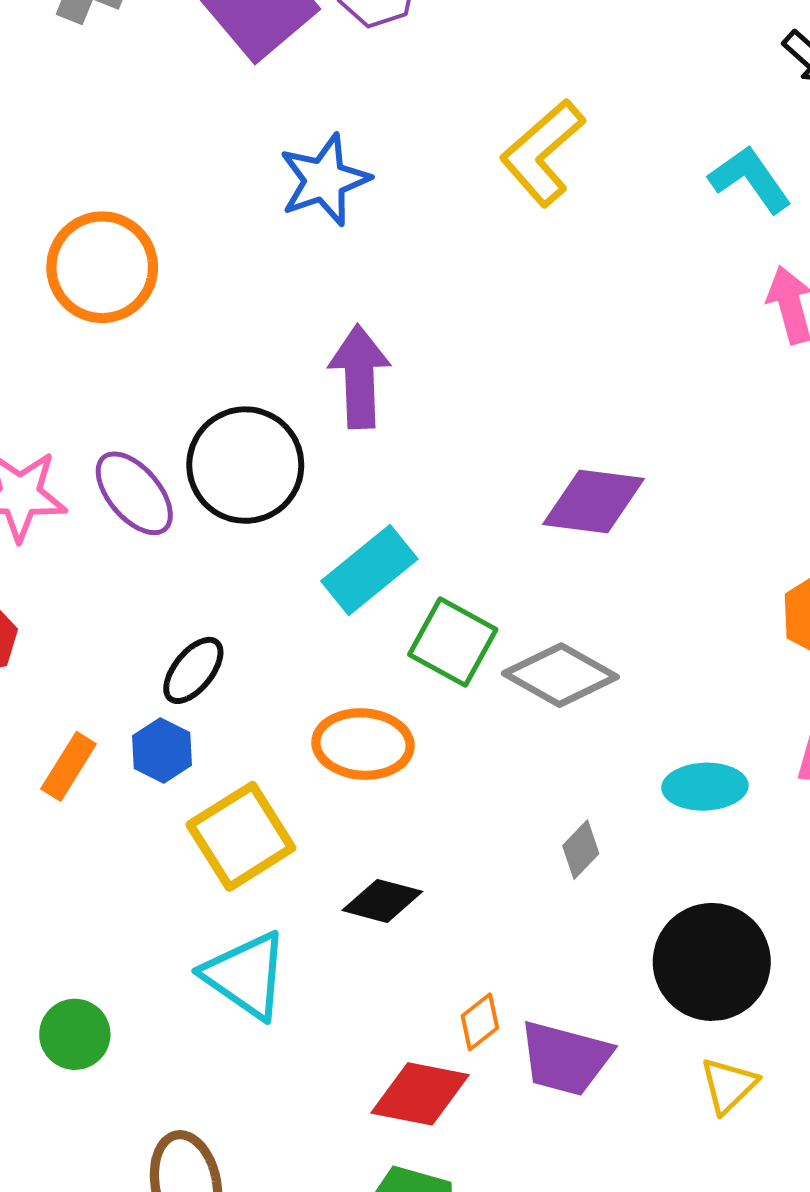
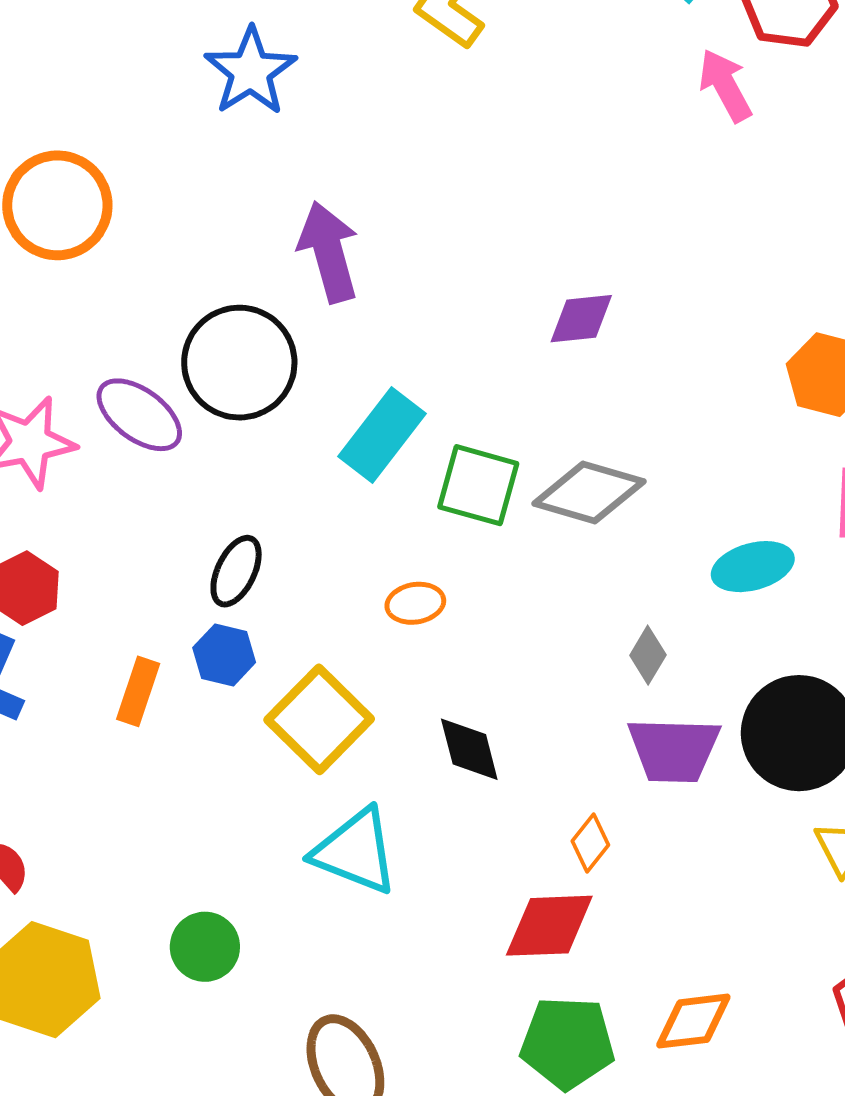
purple diamond: (593, 502) -> (581, 319), size x0.7
orange ellipse: (363, 744) -> (415, 603), size x0.6
black diamond: (382, 901) -> (469, 749), turned 74
purple trapezoid: (565, 1058) -> (674, 750), moved

